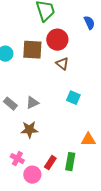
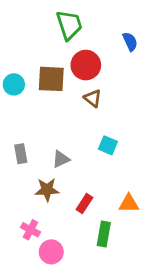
gray triangle: (32, 103) -> (61, 159), moved
gray rectangle: (10, 104) -> (21, 154), turned 40
red rectangle: (50, 163) -> (84, 203), moved

